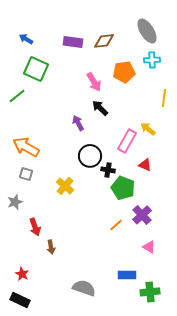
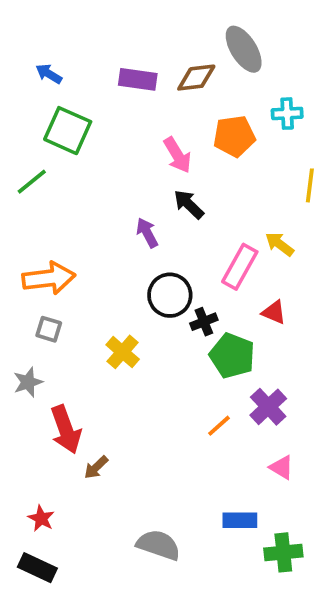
gray ellipse: (147, 31) -> (244, 49), moved
orange arrow: (26, 147) -> (49, 278), turned 144
black cross: (108, 170) -> (204, 322), turned -32
red arrow: (35, 227) -> (66, 429), size x1.4
brown arrow: (51, 247) -> (96, 467), turned 56

